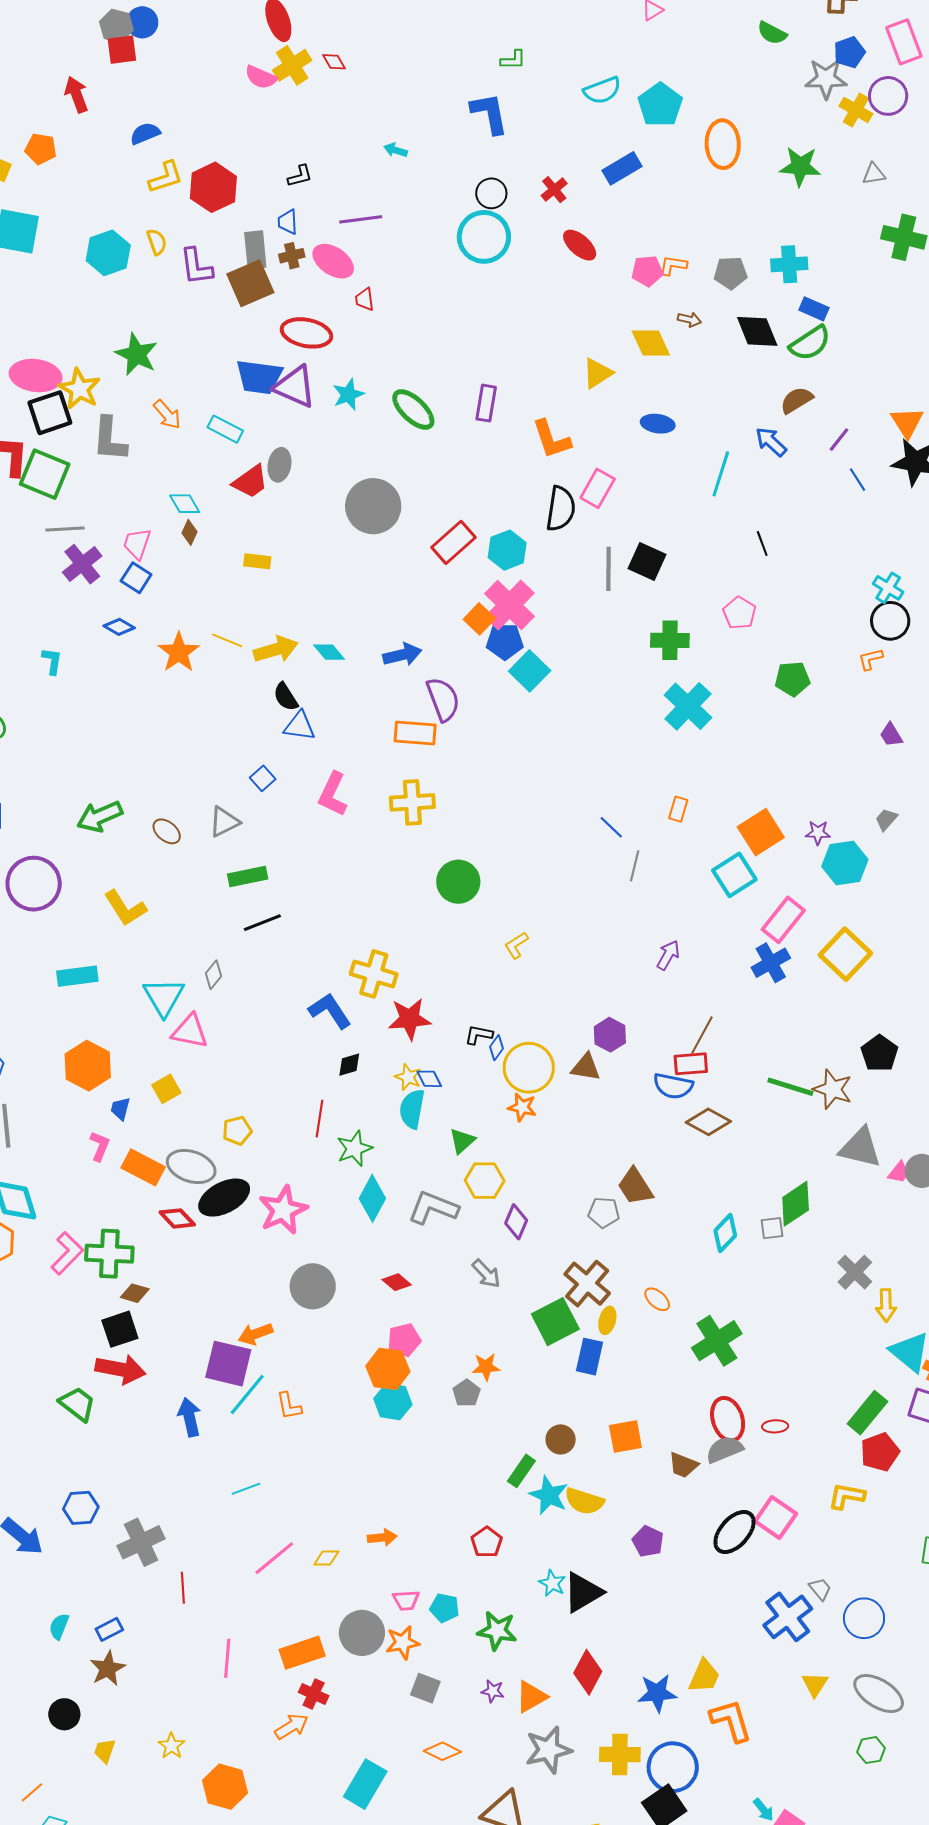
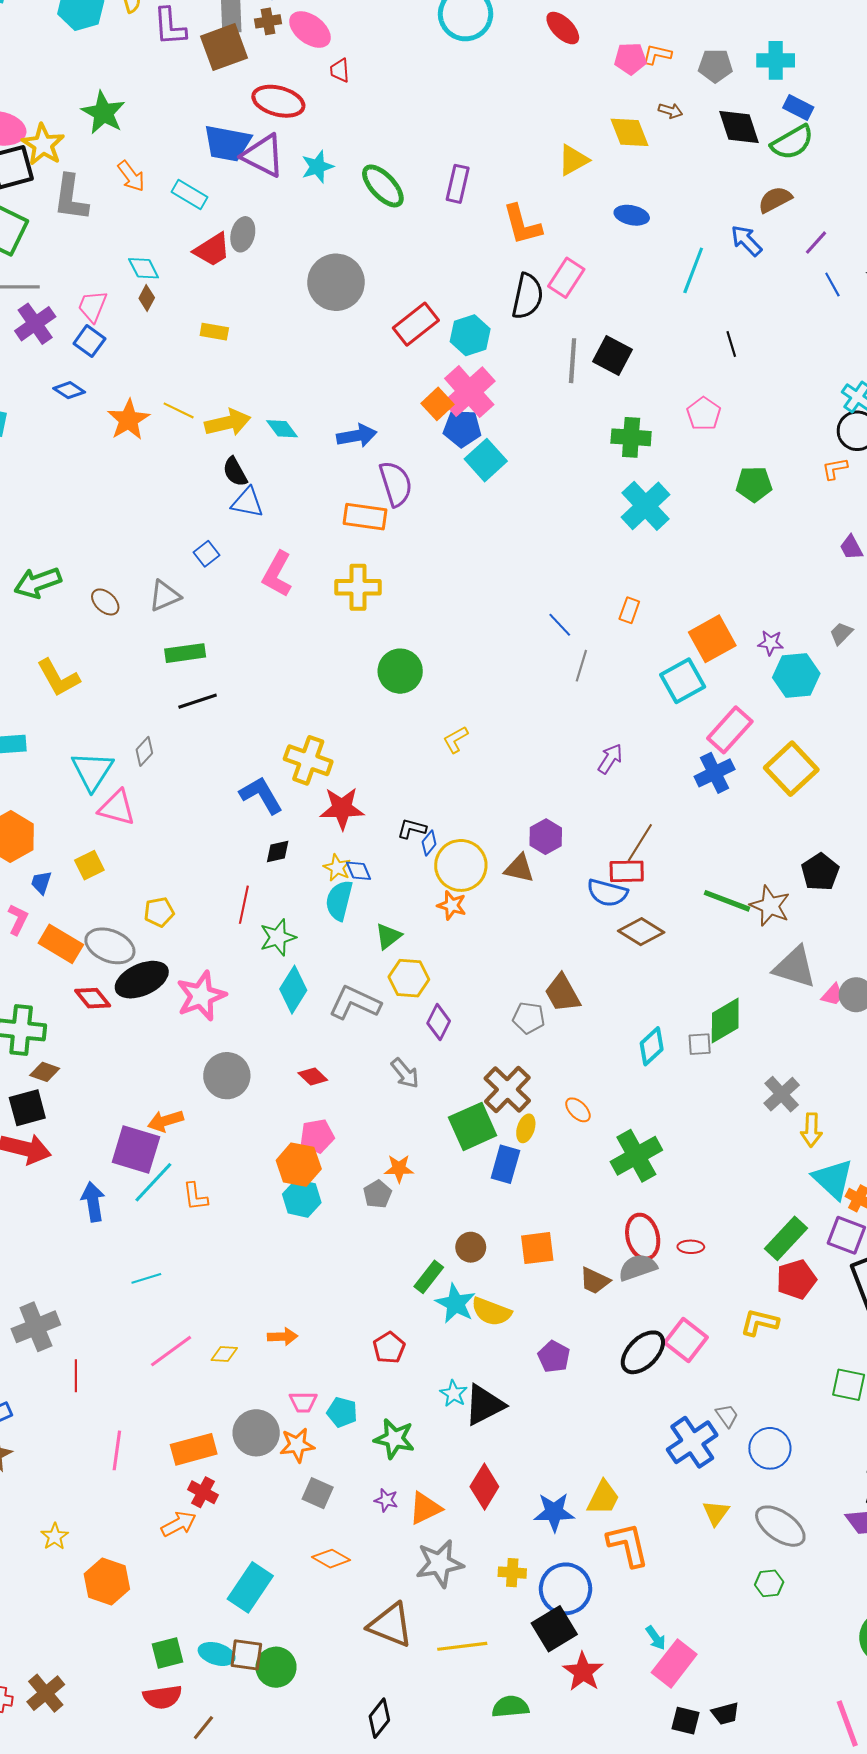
yellow cross: (620, 1754) -> (512, 1573), size x0.7

